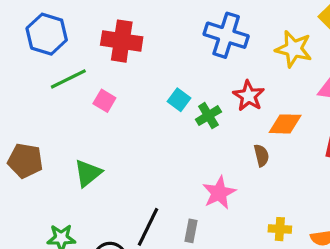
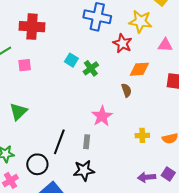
red star: (249, 96) -> (122, 43), moved
pink square: (104, 101) -> (25, 65), turned -32

